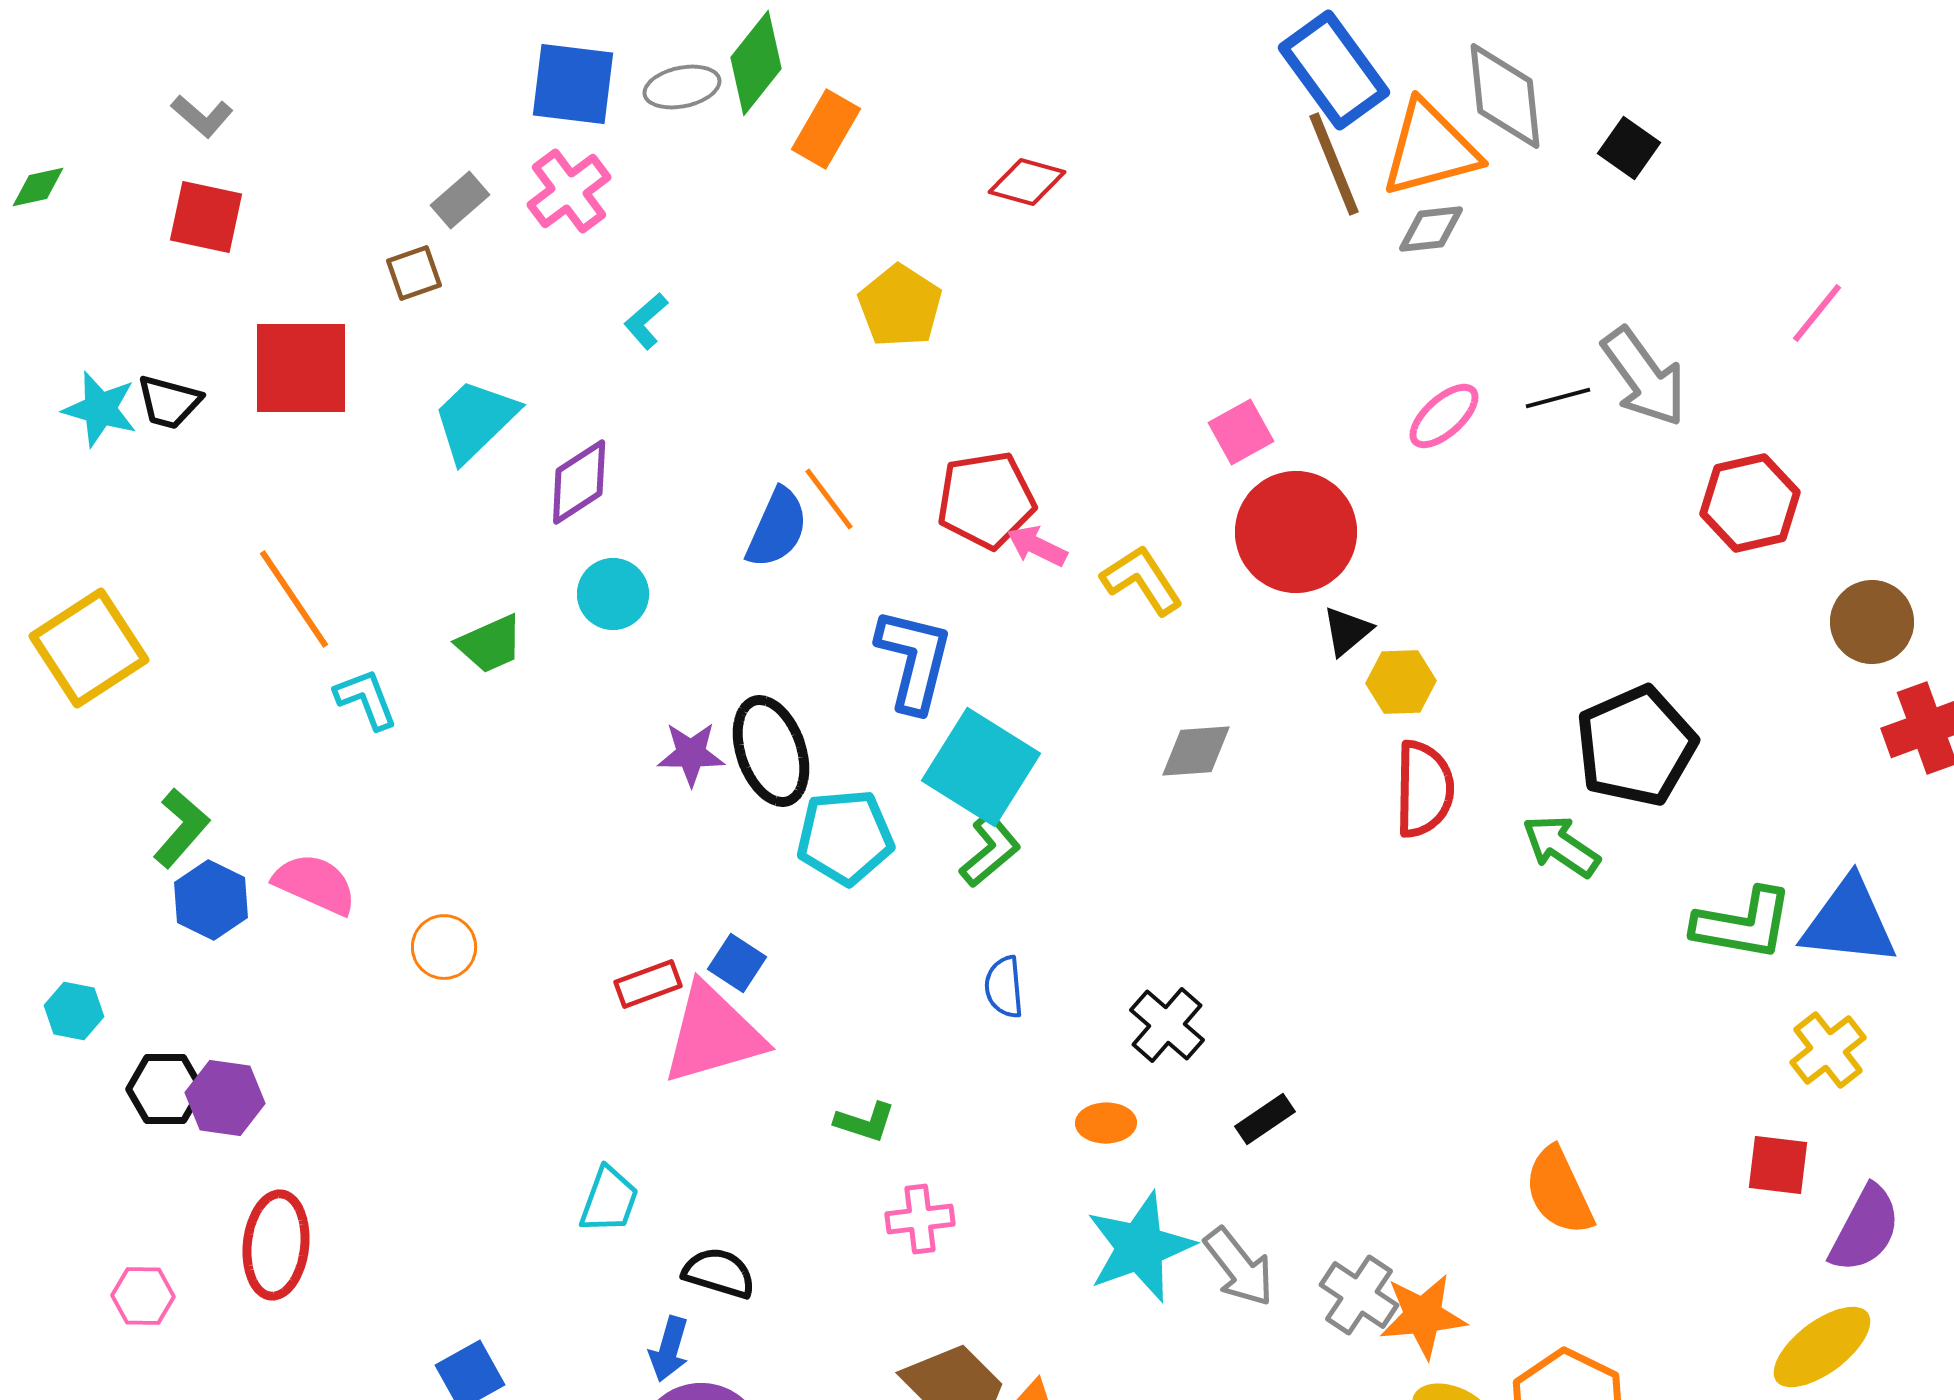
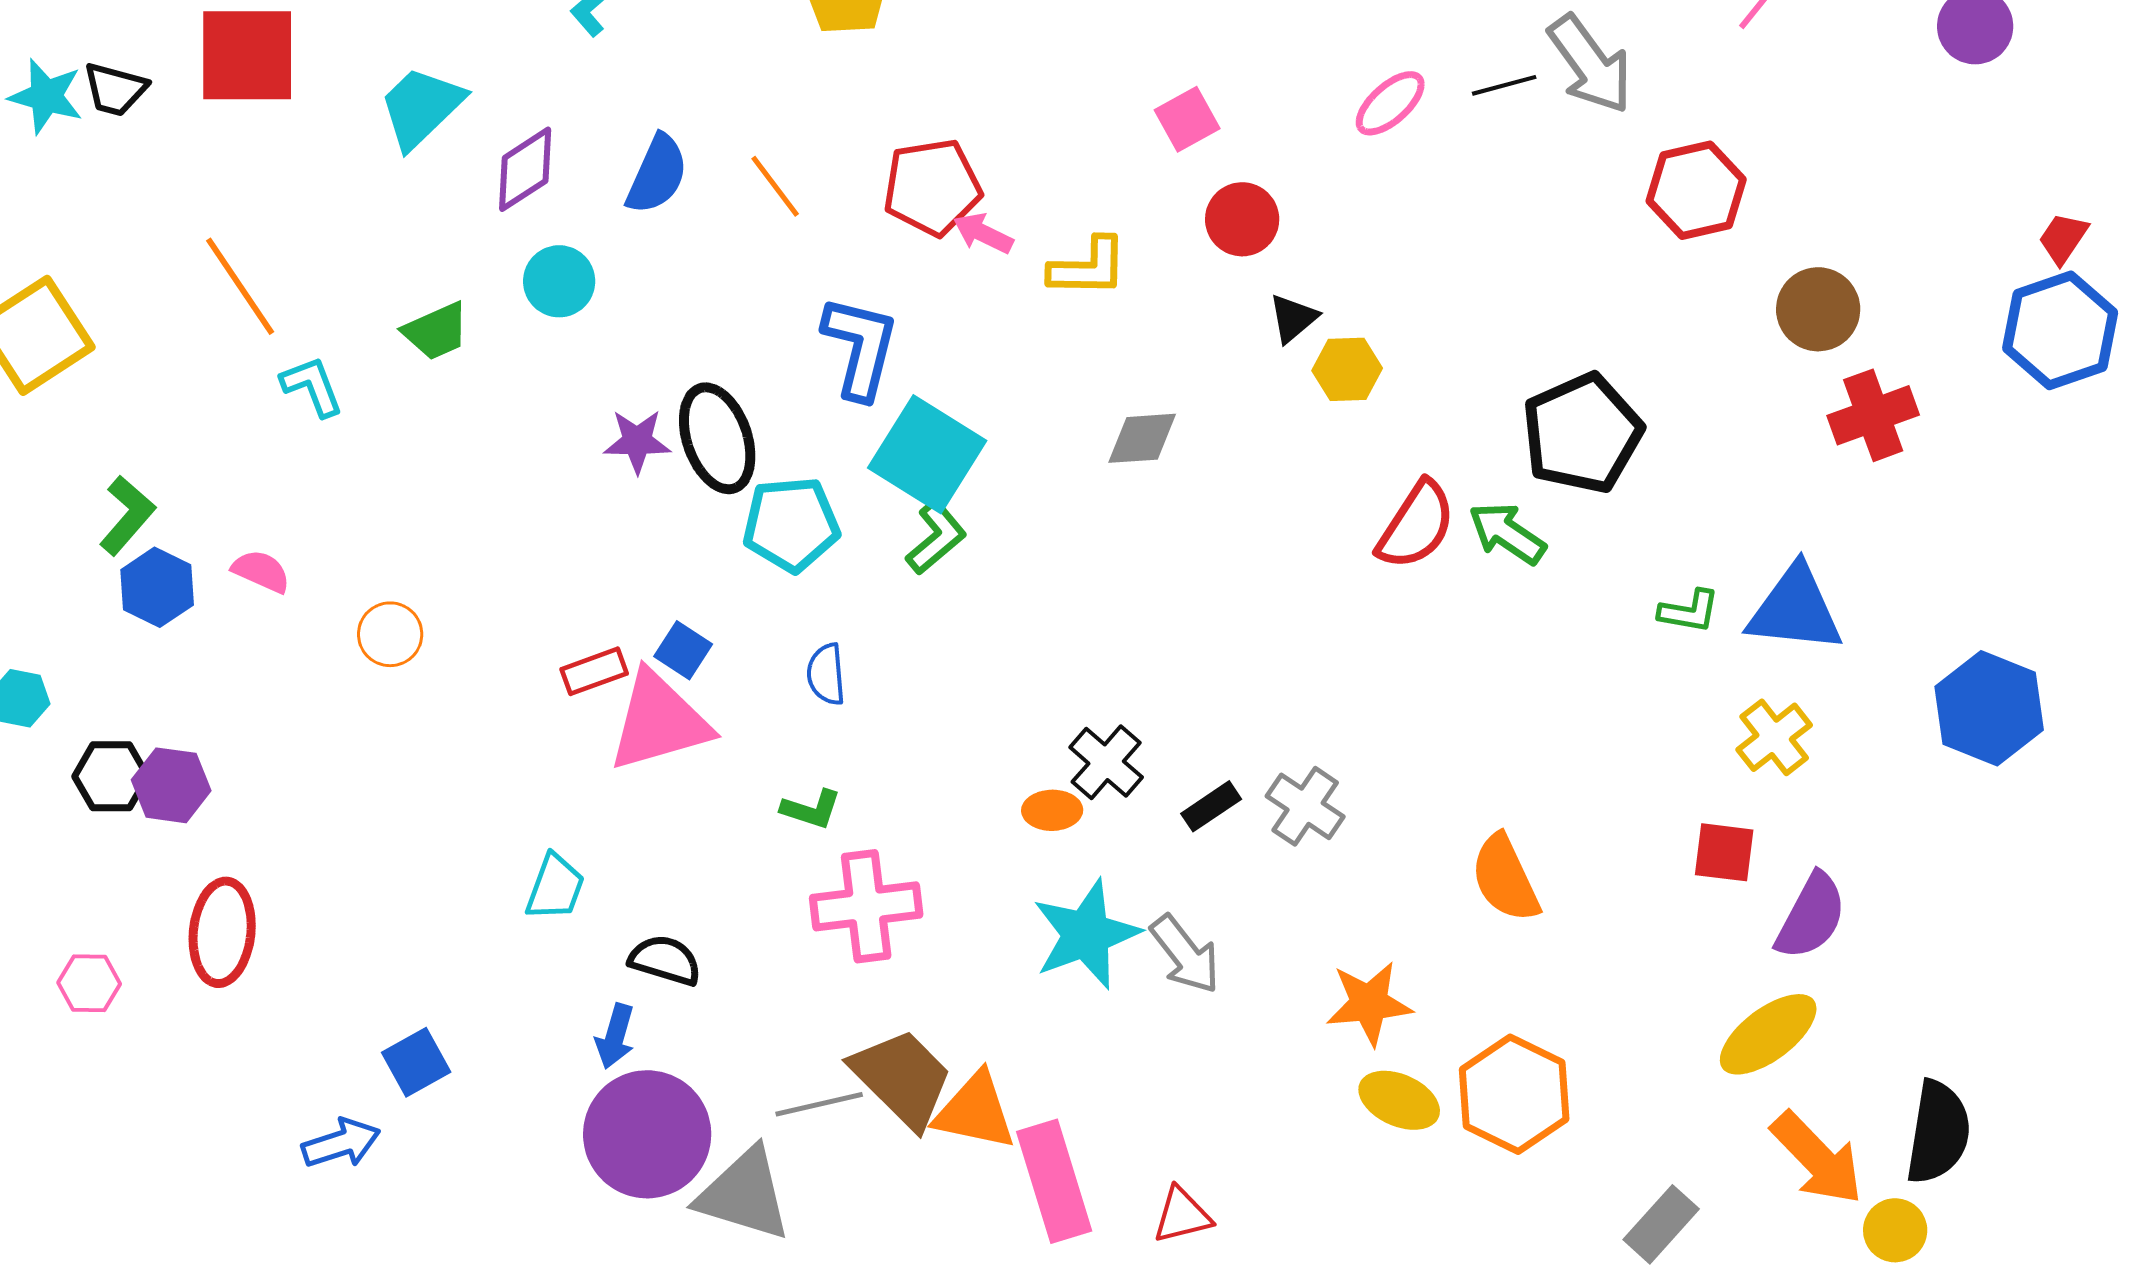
blue semicircle: (777, 528) -> (657, 174), moved
red circle: (1296, 532) -> (1242, 219), size x0.6
yellow L-shape: (1142, 580) -> (1088, 267), turned 124
red semicircle: (1424, 789) -> (1416, 525), moved, turned 32
pink semicircle: (315, 884) -> (261, 571), size x0.7
green L-shape: (1743, 924) -> (1689, 611), size x0.6
blue semicircle: (1004, 987) -> (826, 674), moved
black cross: (1167, 1025) -> (1106, 762), moved
pink cross: (920, 1219) -> (866, 906), size x1.6
gray cross: (1359, 1295) -> (1305, 806), moved

